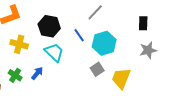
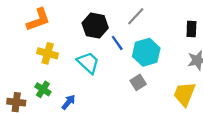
black hexagon: (49, 26) -> (95, 26), moved
blue arrow: (37, 73) -> (68, 102), moved
yellow trapezoid: (121, 78) -> (185, 94), moved

